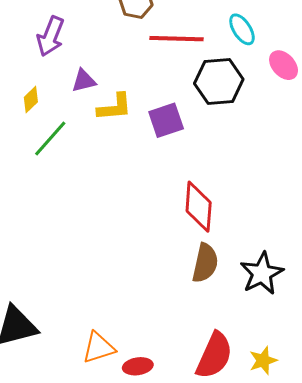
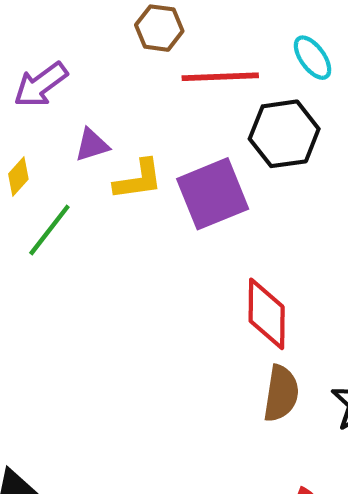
purple arrow: (51, 36) -> (41, 85), turned 36
purple square: (166, 120) -> (213, 194), size x1.4

